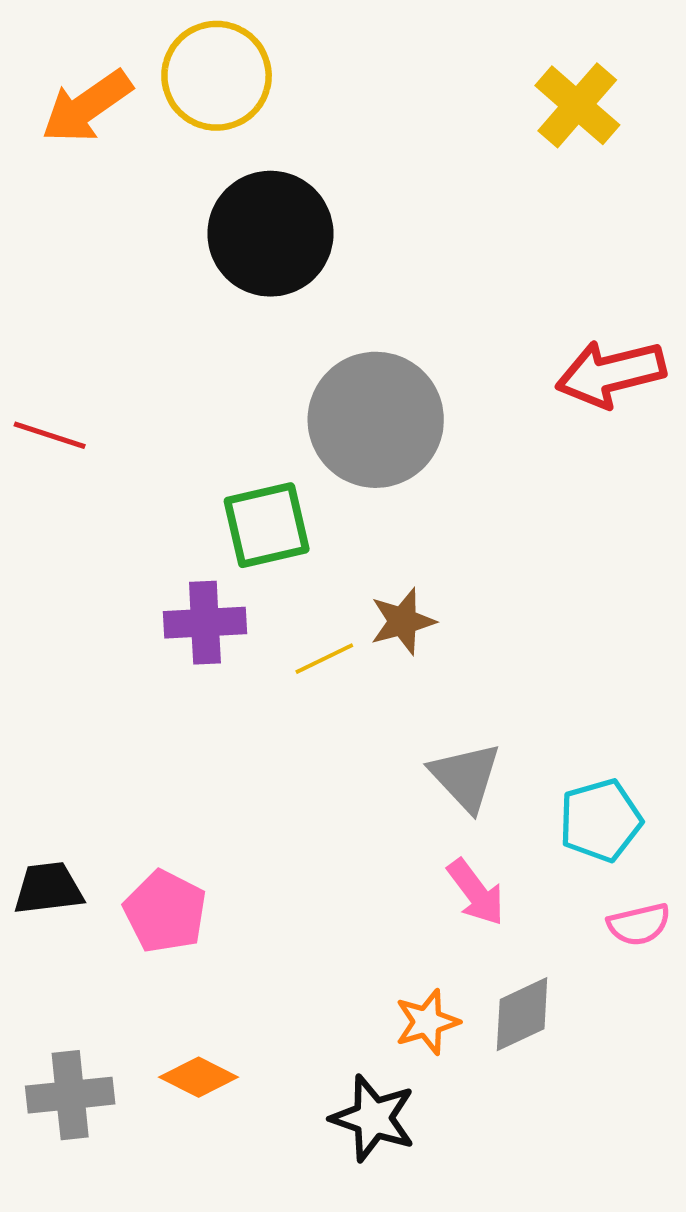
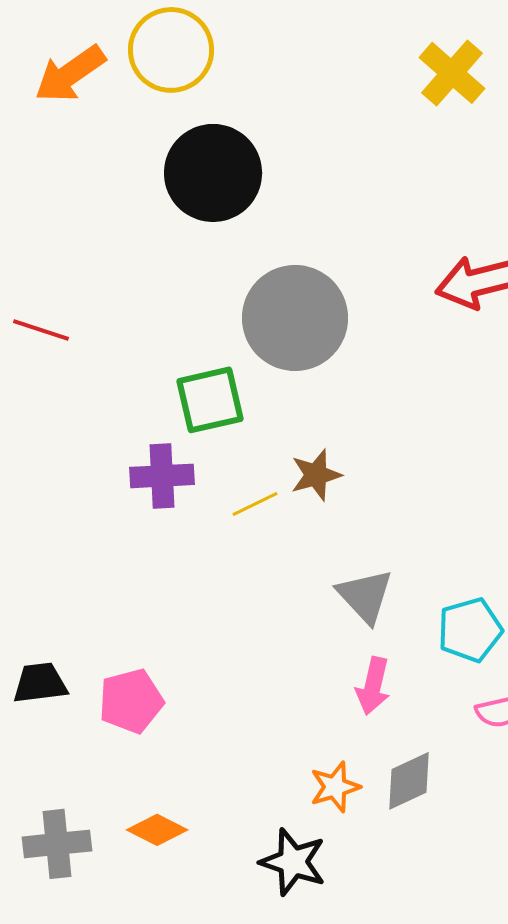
pink arrow: (476, 892) -> (373, 686), turned 50
pink pentagon: (165, 911) -> (131, 701), turned 30

